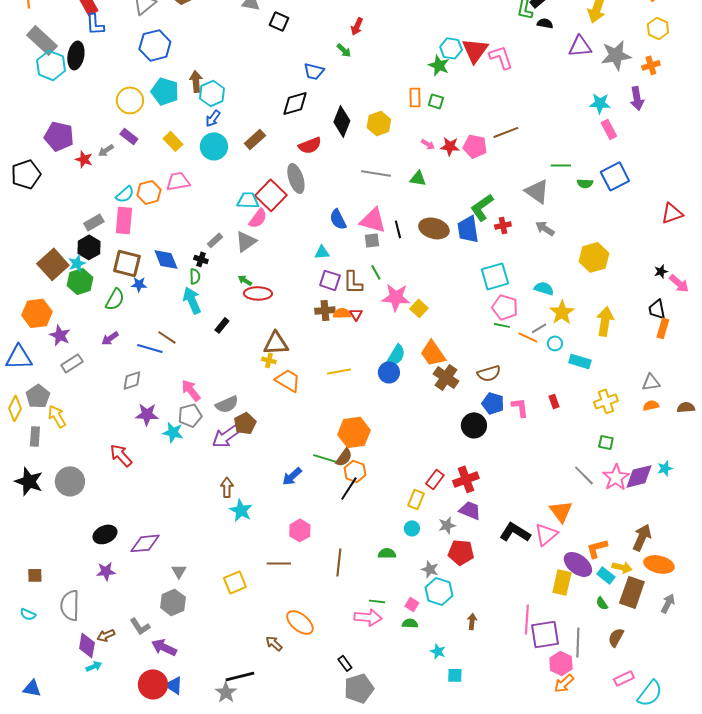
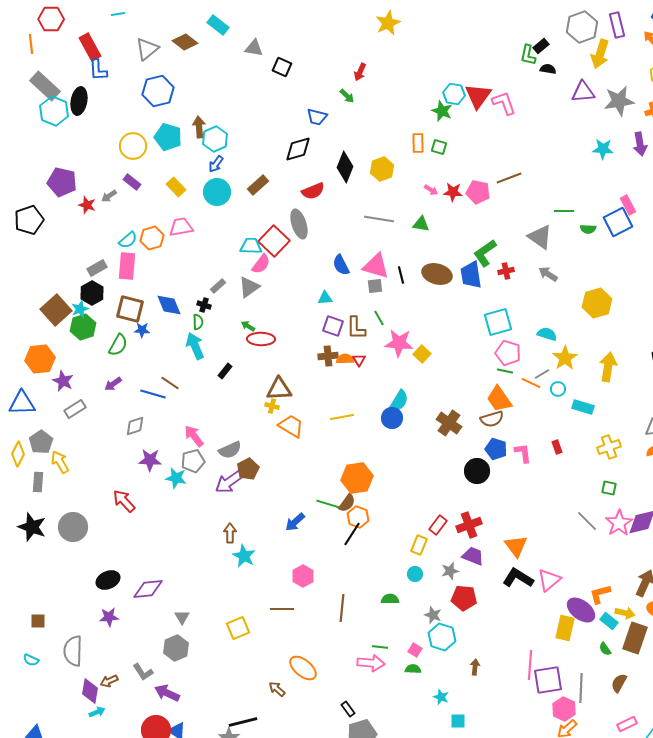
pink rectangle: (609, 129) -> (628, 205), moved
orange trapezoid: (433, 353) -> (499, 399), moved
orange triangle: (561, 511) -> (516, 546), moved

